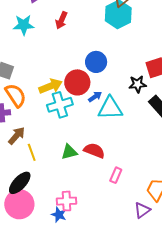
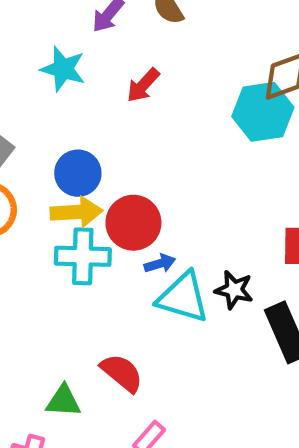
blue circle: (96, 62) -> (78, 173), moved
black star: (137, 84) -> (234, 290), moved
green triangle: (69, 152) -> (63, 401), moved

